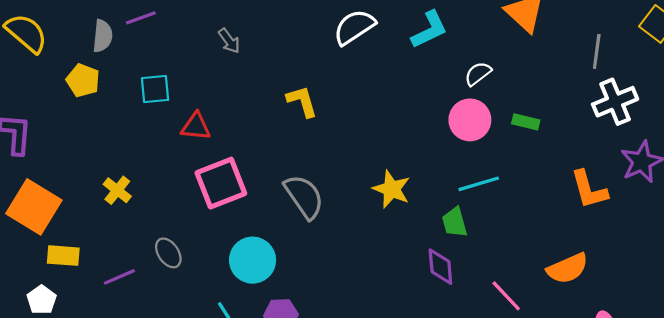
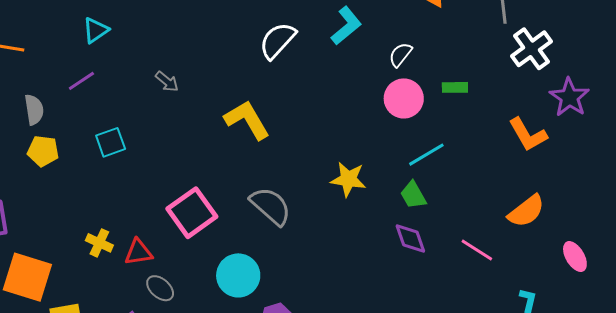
gray semicircle: (103, 36) -> (34, 110), moved
yellow L-shape: (302, 101) -> (247, 120), size x1.4
red triangle: (196, 126) -> (138, 252), moved

